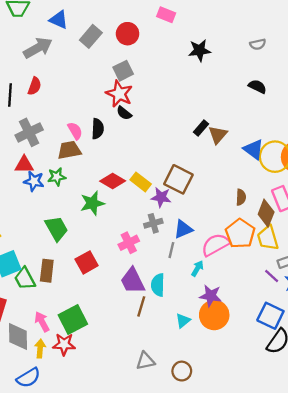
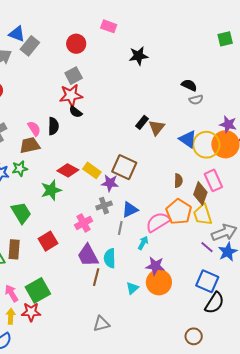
gray rectangle: (91, 36) -> (30, 46), moved
gray semicircle: (258, 44) -> (196, 100), moved
red star: (119, 94) -> (71, 95), turned -30
brown circle: (182, 371) -> (194, 336), moved

